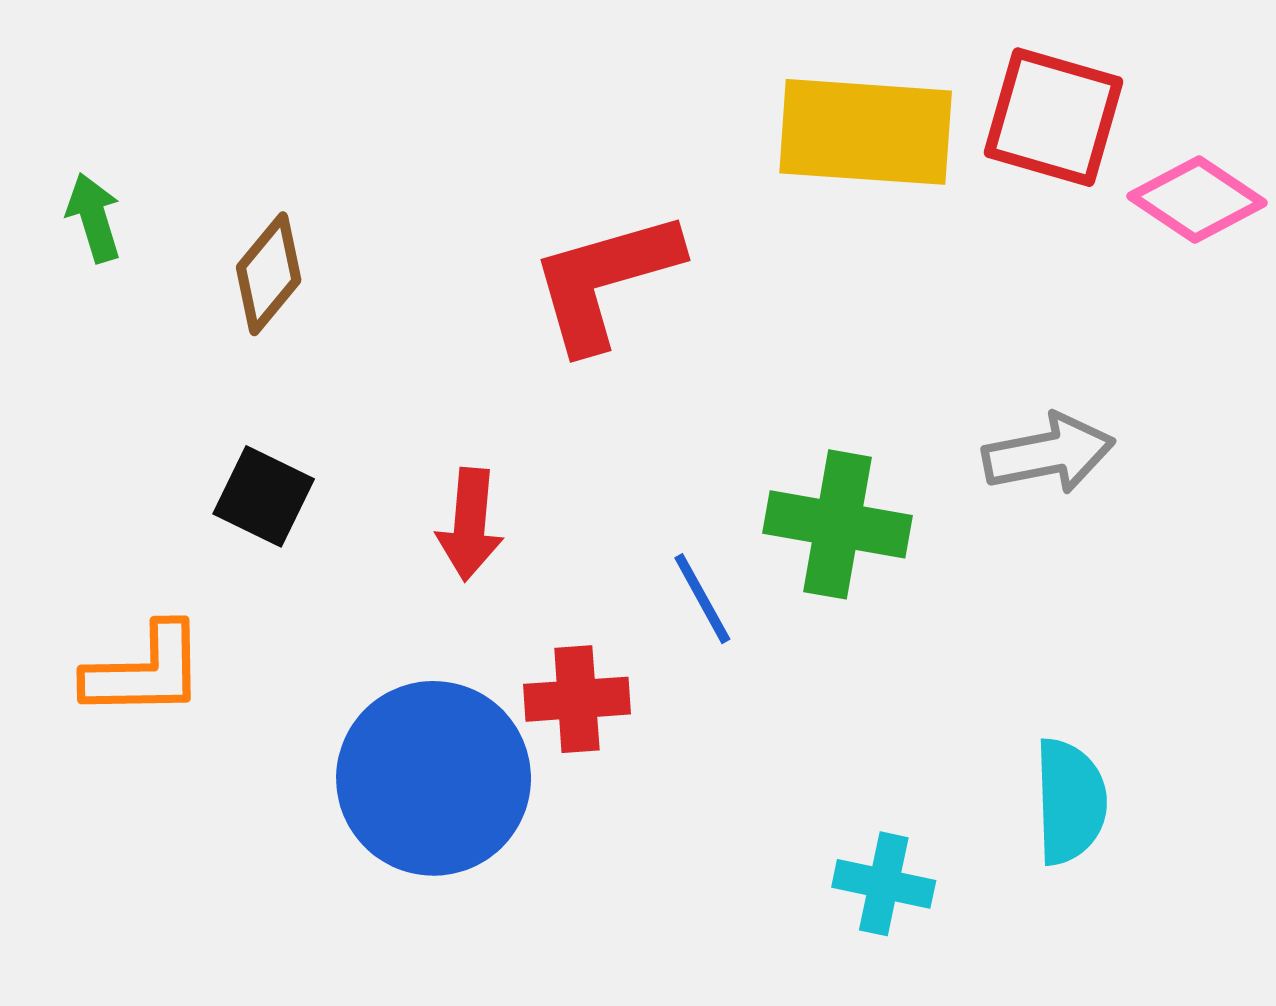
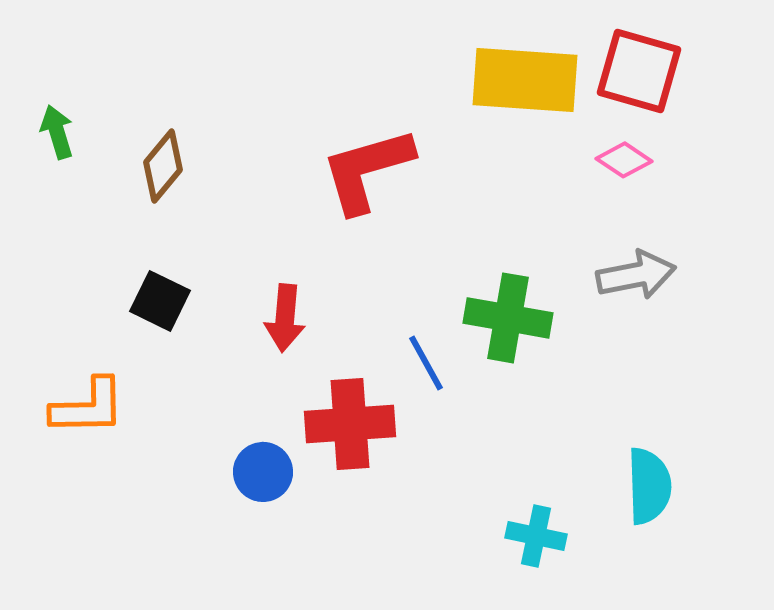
pink diamond: (1197, 200) -> (624, 160), moved, size x0.7
red cross: (577, 699) -> (350, 424), size x1.4
blue circle: (434, 778) -> (263, 472), size x0.5

